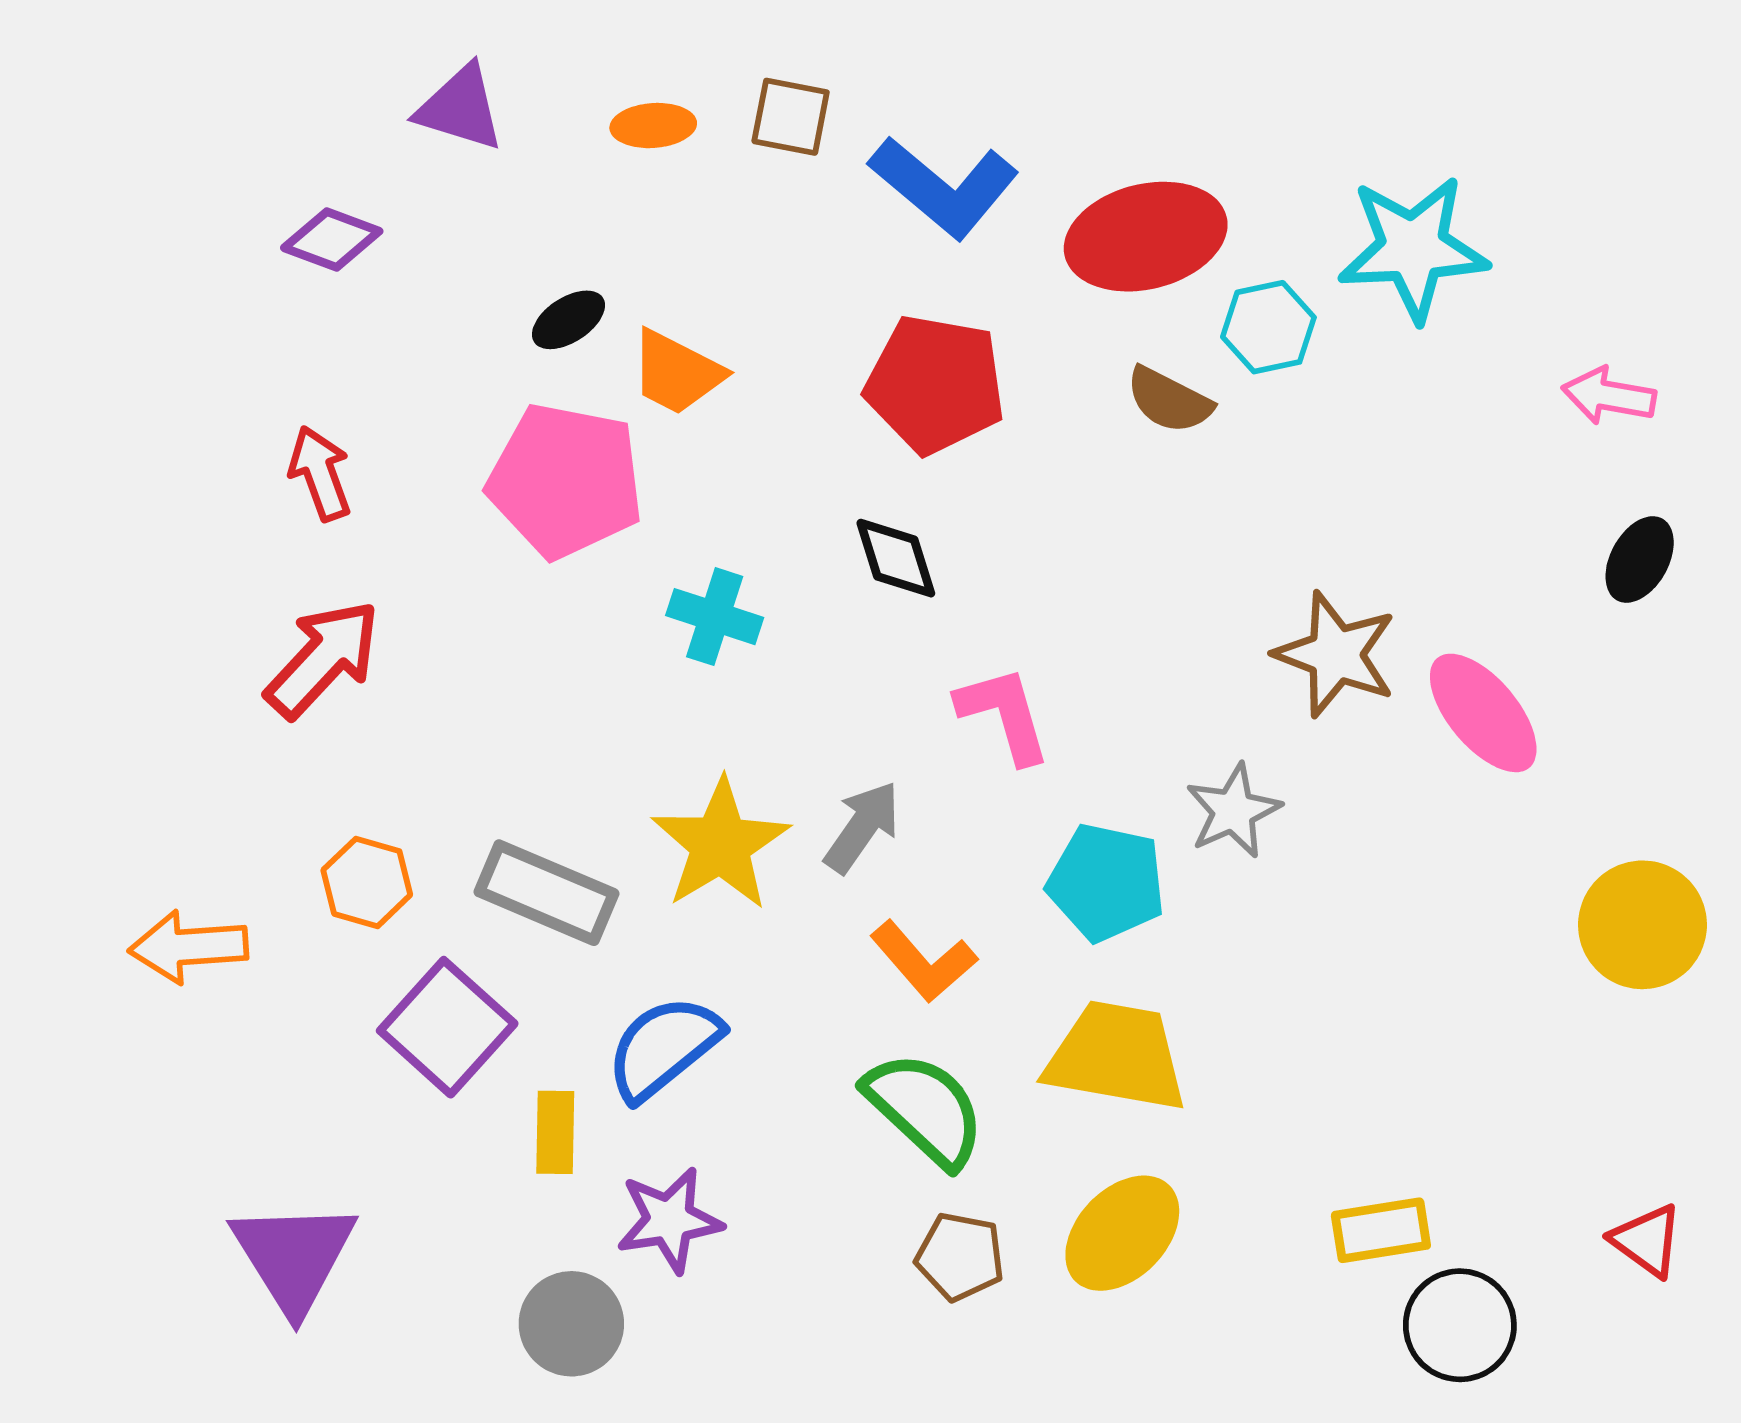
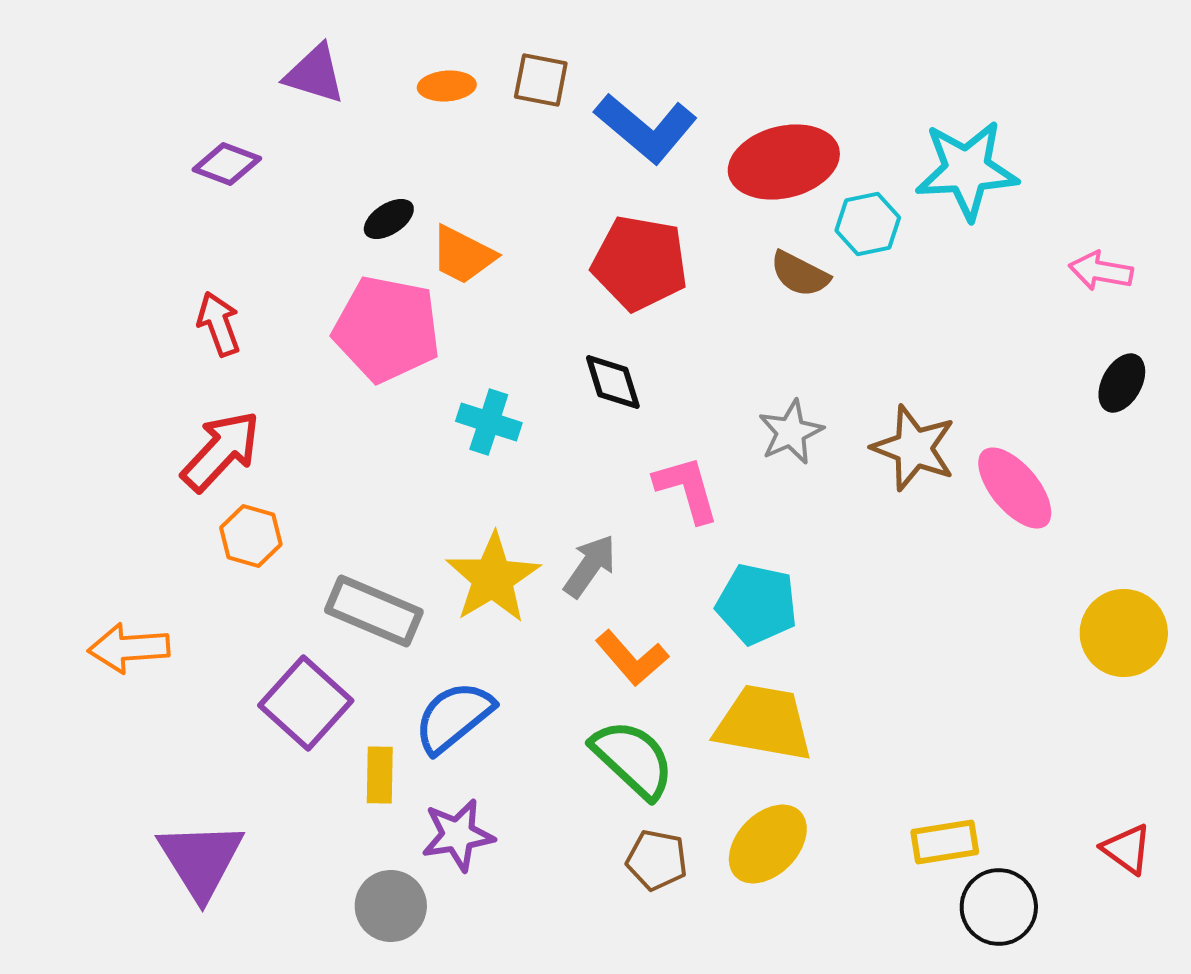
gray star: (1233, 811) -> (791, 432), moved
orange hexagon: (367, 882) -> (251, 536), moved

